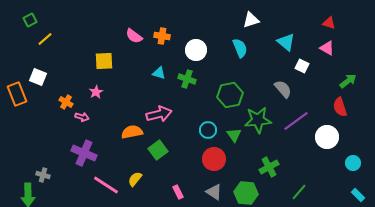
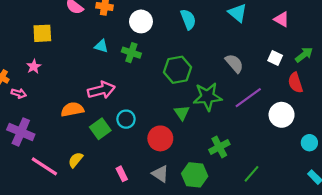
white square: (302, 66) -> (275, 58), moved
cyan circle: (208, 130) -> (126, 119), moved

